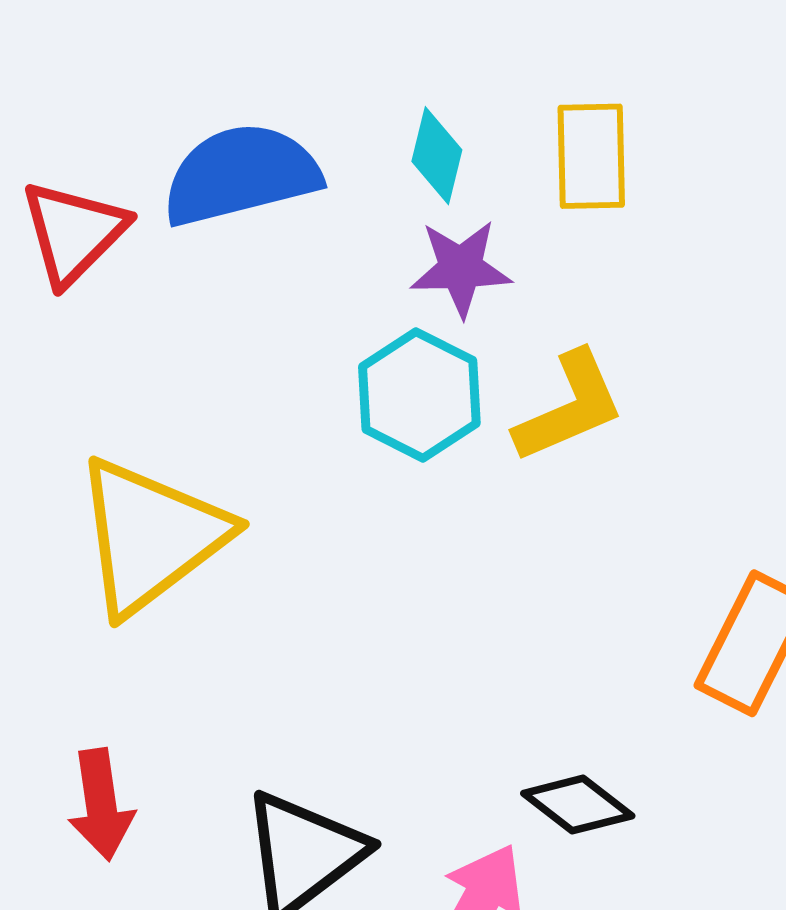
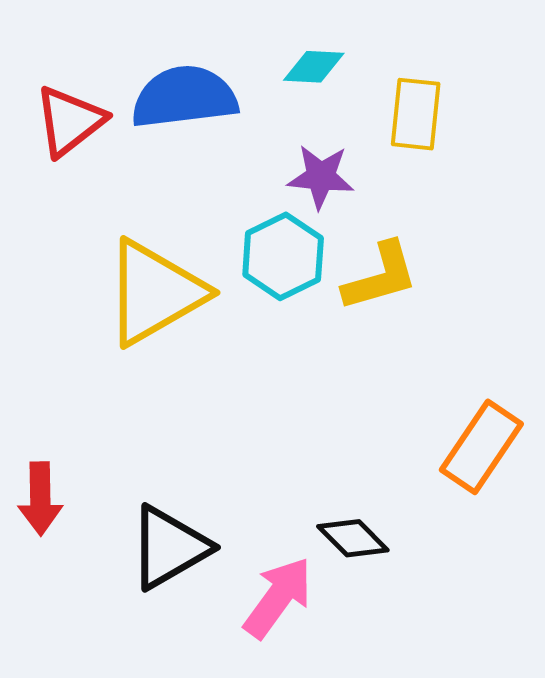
cyan diamond: (437, 156) -> (314, 67), moved, turned 72
yellow triangle: (151, 536) -> (155, 293), moved

